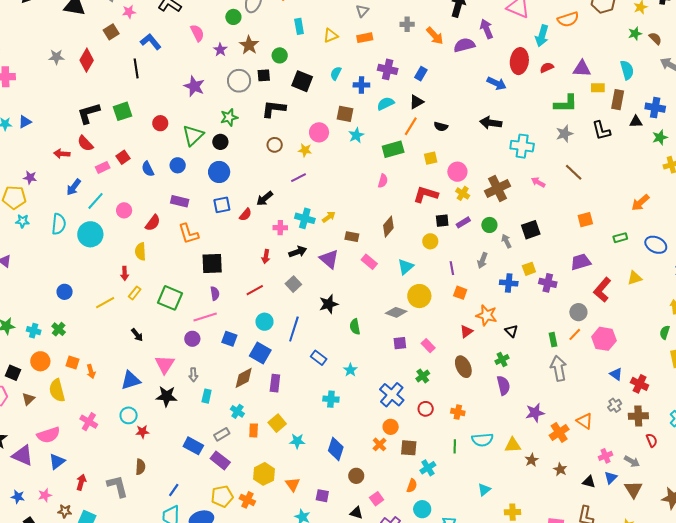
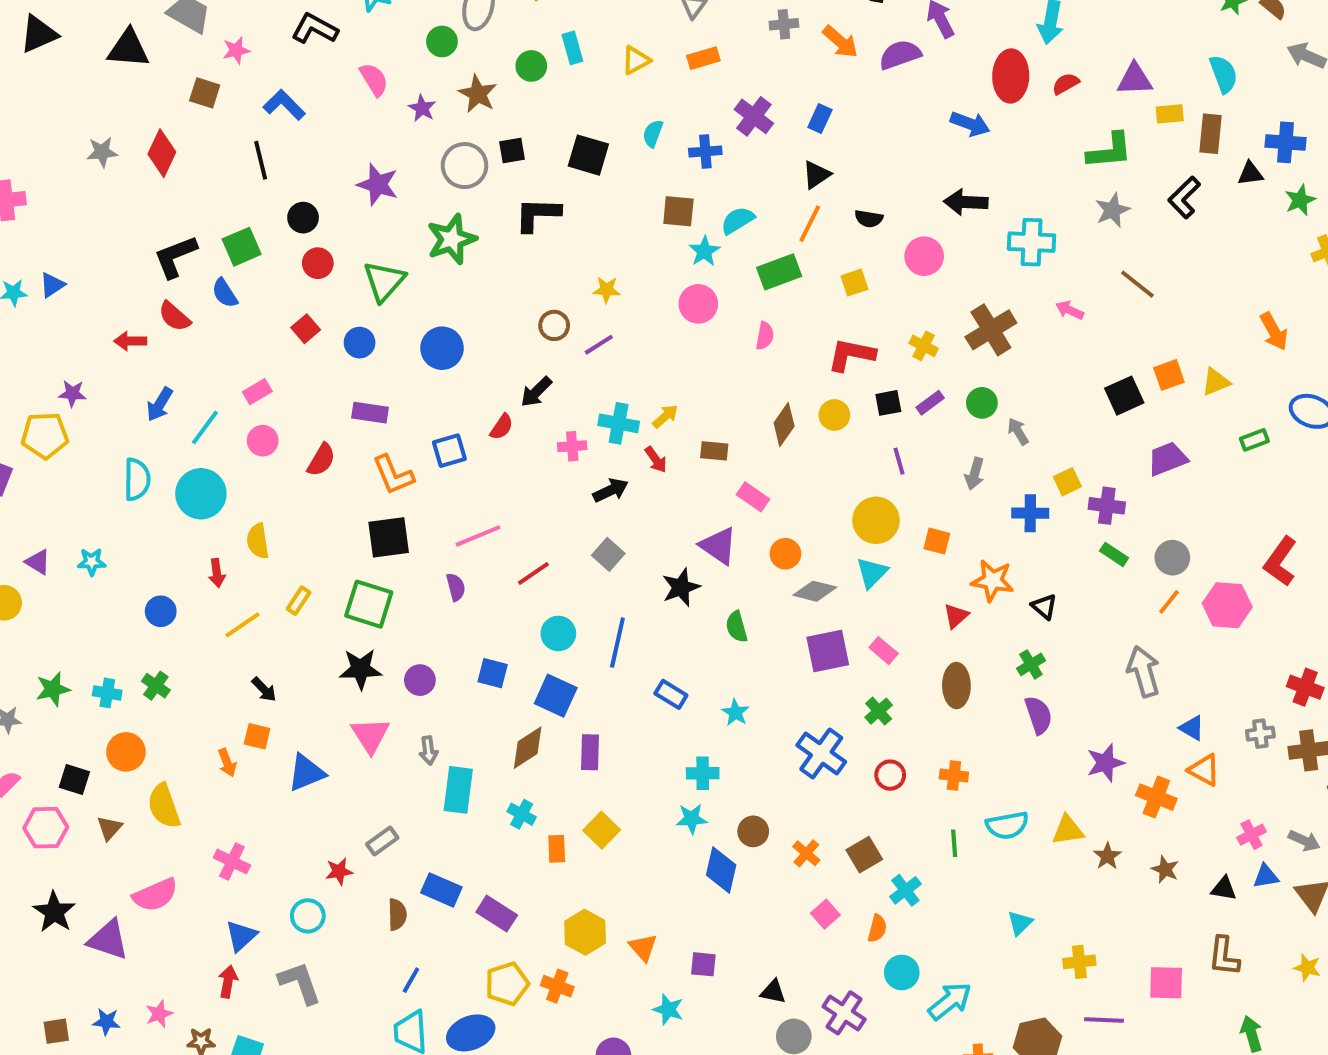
brown square: (111, 32) -> (205, 93), turned -35
green circle: (280, 55) -> (531, 66), moved
purple cross: (388, 69) -> (754, 116), turned 30
cyan semicircle: (386, 104) -> (738, 220), moved
green star: (229, 117) -> (452, 239), size x1.4
black L-shape: (601, 131) -> (1184, 197), turned 65
pink circle: (319, 132) -> (698, 304), moved
black circle: (220, 142) -> (303, 218), moved
brown circle: (275, 145) -> (554, 325), moved
red square: (123, 157) -> (306, 329), moved
pink rectangle: (103, 167) -> (257, 392), moved
blue semicircle: (148, 169) -> (225, 293), moved
pink circle: (457, 172) -> (924, 256), moved
orange arrow: (640, 203) -> (1274, 331), turned -72
blue square: (222, 205) -> (449, 451), moved
cyan star: (23, 221) -> (92, 562), moved
black square: (531, 230) -> (1124, 396), moved
green rectangle: (620, 238) -> (1254, 440), moved
yellow circle: (430, 241) -> (834, 415), moved
yellow semicircle: (140, 252) -> (258, 541), moved
red arrow: (266, 257) -> (656, 460), moved, turned -40
purple triangle: (329, 259) -> (718, 546), moved
black square: (212, 264) -> (389, 537), moved
cyan triangle: (406, 267) -> (872, 573), moved
purple line: (452, 268) -> (899, 461), moved
red arrow: (125, 273) -> (217, 573), moved
yellow triangle: (635, 278) -> (1216, 382), moved
red L-shape: (602, 290) -> (1280, 561), moved
yellow circle: (419, 296) -> (876, 520), moved
pink line: (205, 317) -> (478, 536), moved
black arrow: (137, 335) -> (264, 689), moved
green rectangle: (553, 340) -> (1114, 554), moved, turned -40
purple square: (400, 343) -> (828, 651), size x1.6
orange square: (72, 362) -> (257, 736), moved
brown ellipse: (463, 367) -> (956, 686), turned 30
blue triangle: (616, 374) -> (1192, 728), moved
black star: (167, 396) -> (361, 669), moved
cyan rectangle: (207, 396) -> (458, 790), size x1.6
gray cross: (615, 405) -> (1260, 734), turned 32
cyan circle: (129, 415) -> (308, 916), moved
orange circle: (391, 427) -> (785, 554), moved
orange cross: (559, 432) -> (1156, 797), turned -30
gray rectangle: (222, 434) -> (382, 841), moved
cyan star: (297, 441) -> (692, 819), moved
brown square: (409, 448) -> (864, 855), turned -30
blue triangle: (57, 461) -> (241, 936), moved
brown semicircle: (140, 467) -> (397, 914), moved
brown circle: (356, 476) -> (753, 831), moved
blue triangle: (611, 478) -> (1266, 876), turned 40
pink square: (377, 499) -> (825, 914), moved

